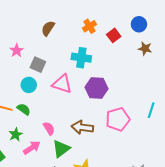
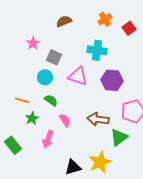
brown semicircle: (48, 28) -> (64, 21), turned 35
green semicircle: (24, 109) -> (51, 100), moved
green star: (16, 134) -> (32, 118), moved
pink arrow: (32, 148) -> (48, 139), turned 144
green triangle: (61, 149) -> (119, 137), moved

